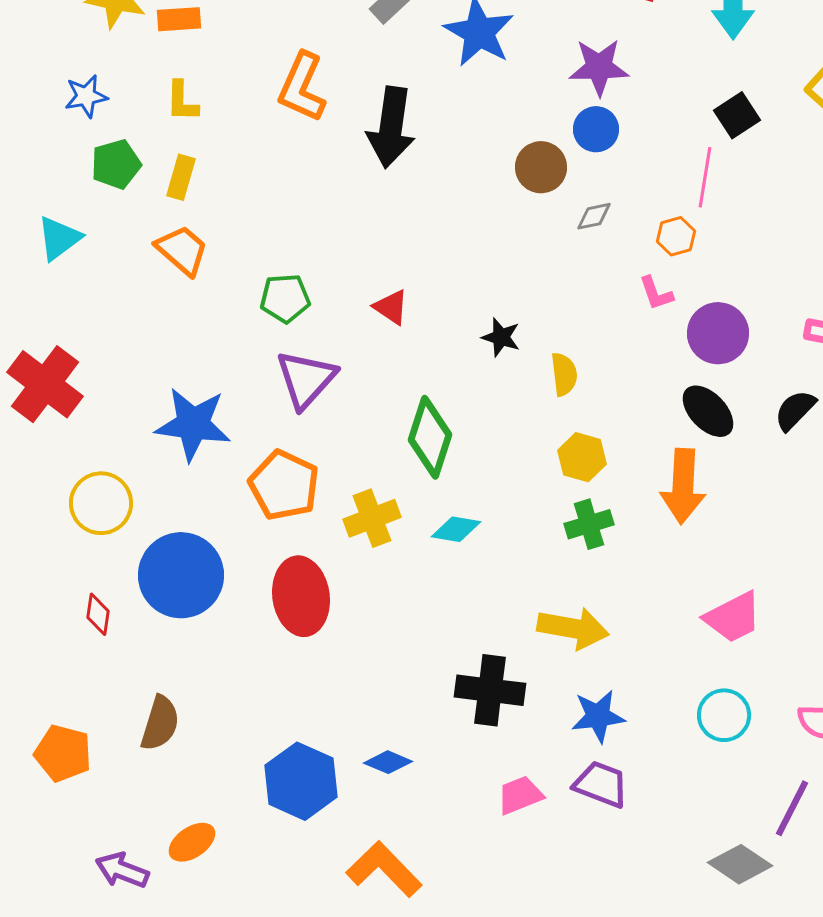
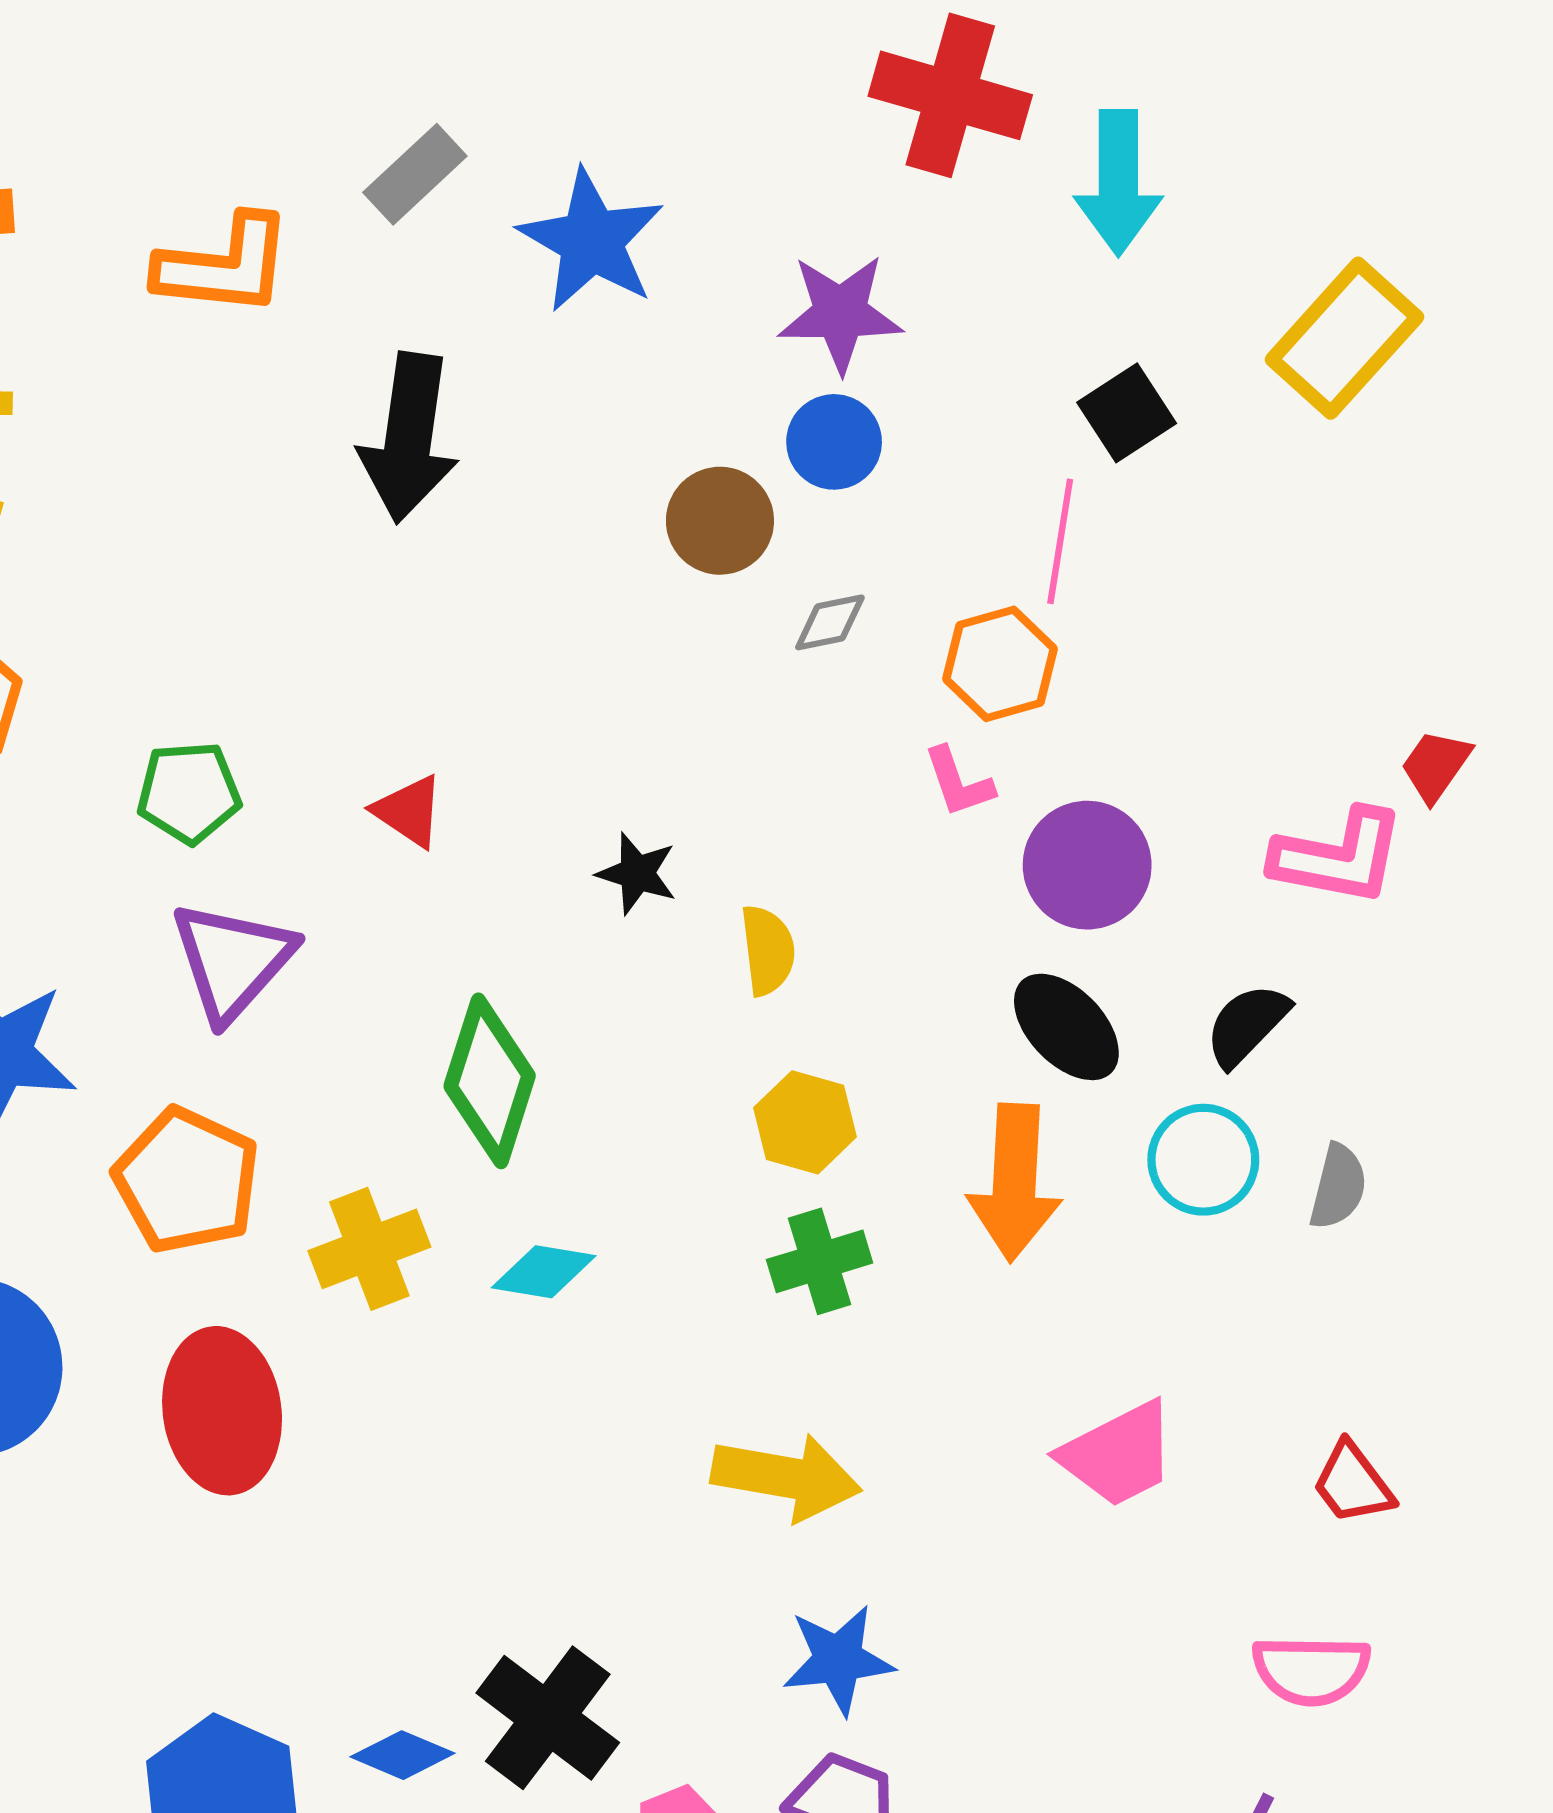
orange L-shape: (302, 87) -> (224, 266), moved, turned -108
orange hexagon: (676, 236) -> (1000, 664), size x1.4
black cross: (490, 690) -> (548, 1718), moved, turned 30
cyan circle: (724, 715) -> (1203, 1160), moved

